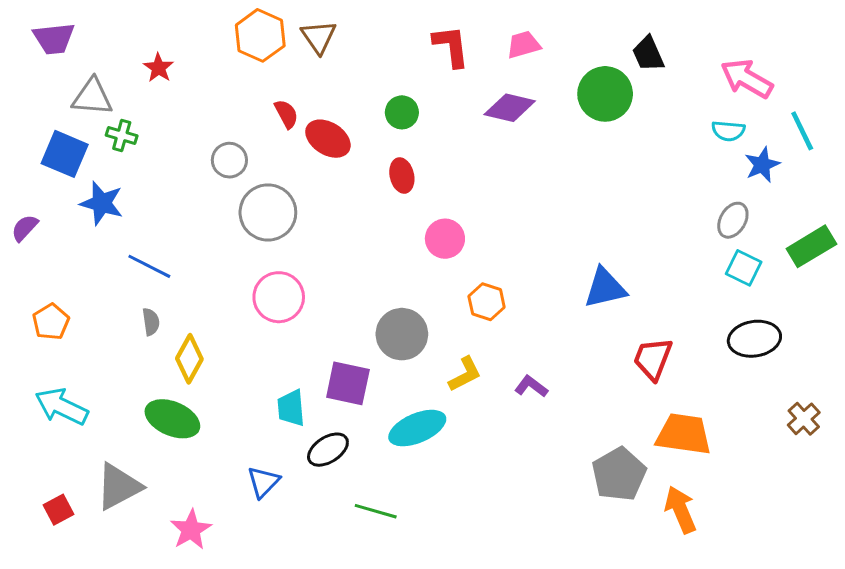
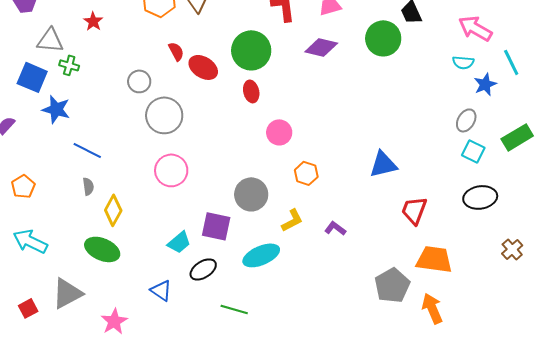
green circle: (402, 112) -> (251, 50), size x1.8
cyan trapezoid: (291, 408) -> (179, 242), turned -125
blue triangle: (263, 482) -> (161, 290), turned -40

